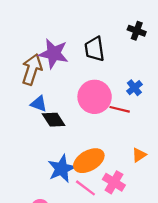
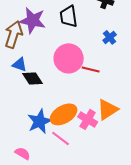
blue cross: (134, 88) -> (110, 37), moved
orange triangle: (139, 155) -> (108, 109), size x1.6
pink cross: (114, 182) -> (88, 119), moved

